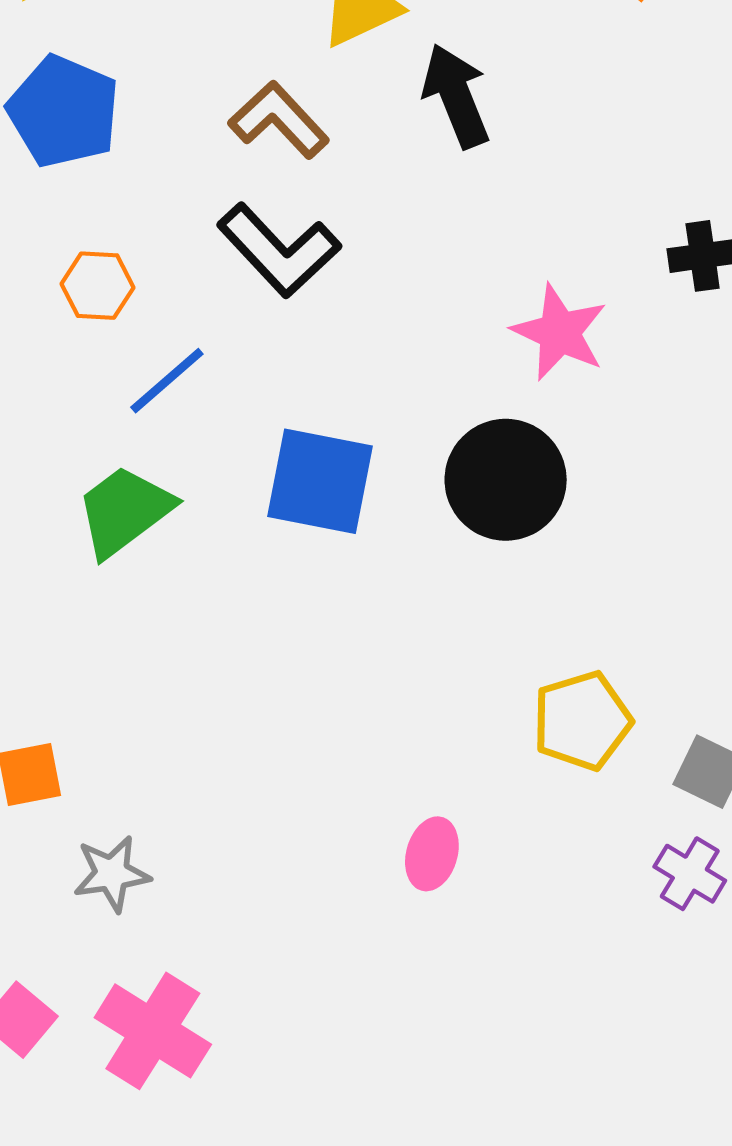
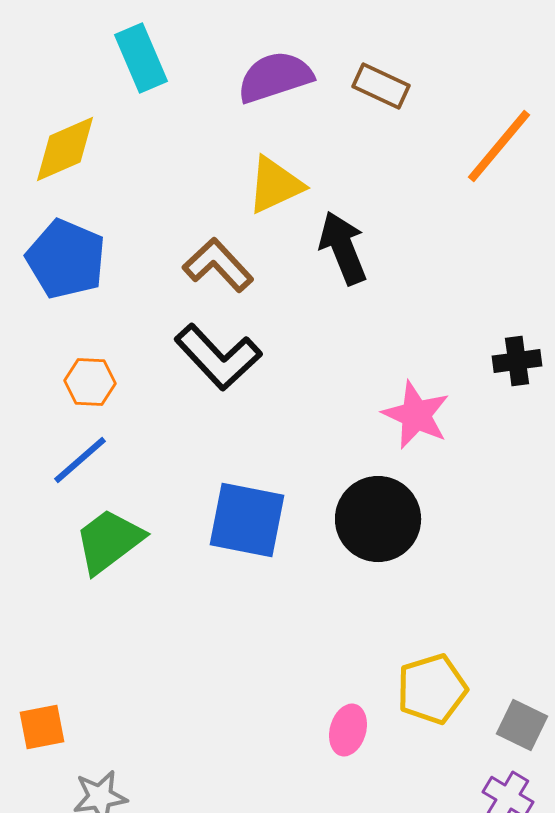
blue line: (167, 381) -> (80, 460), moved
pink ellipse: (432, 854) -> (348, 730), moved

